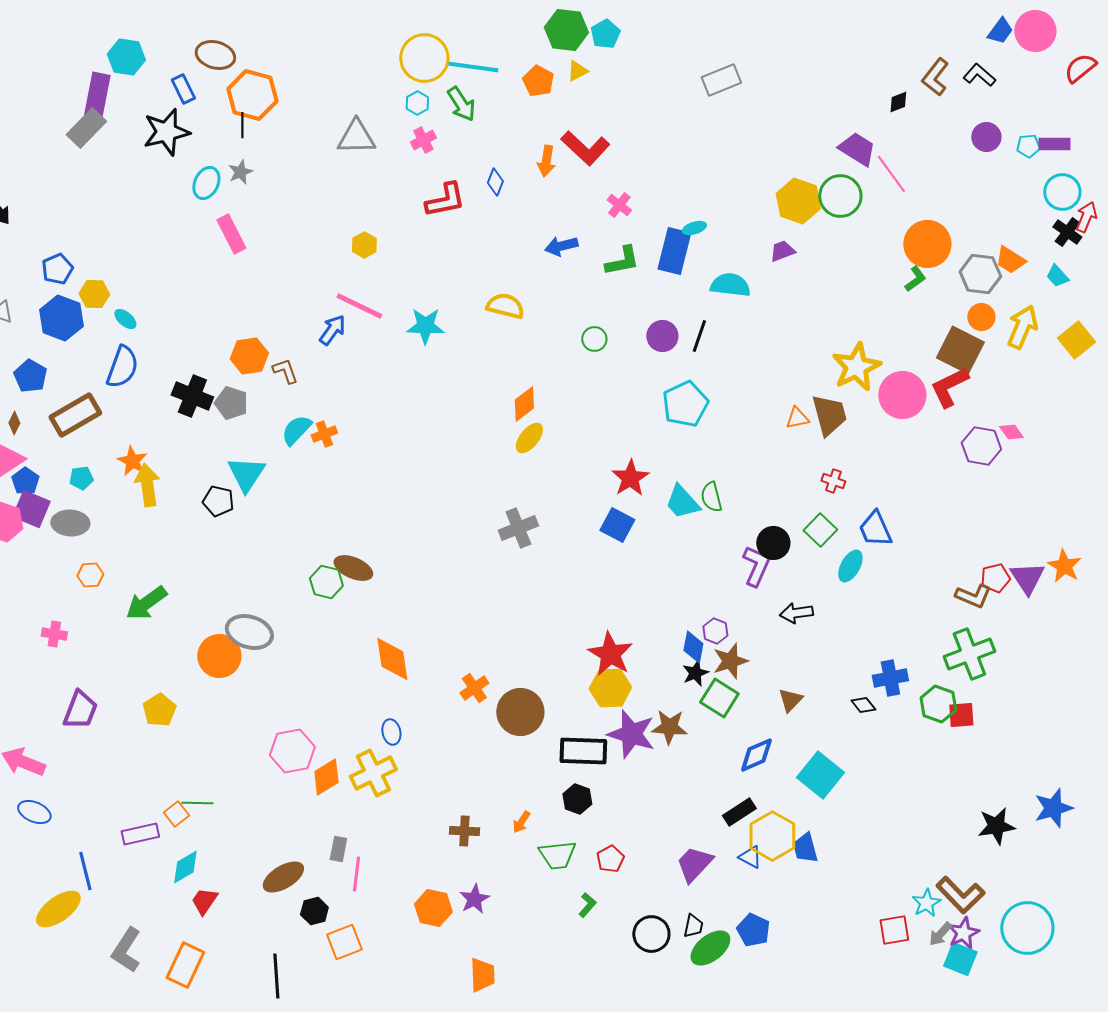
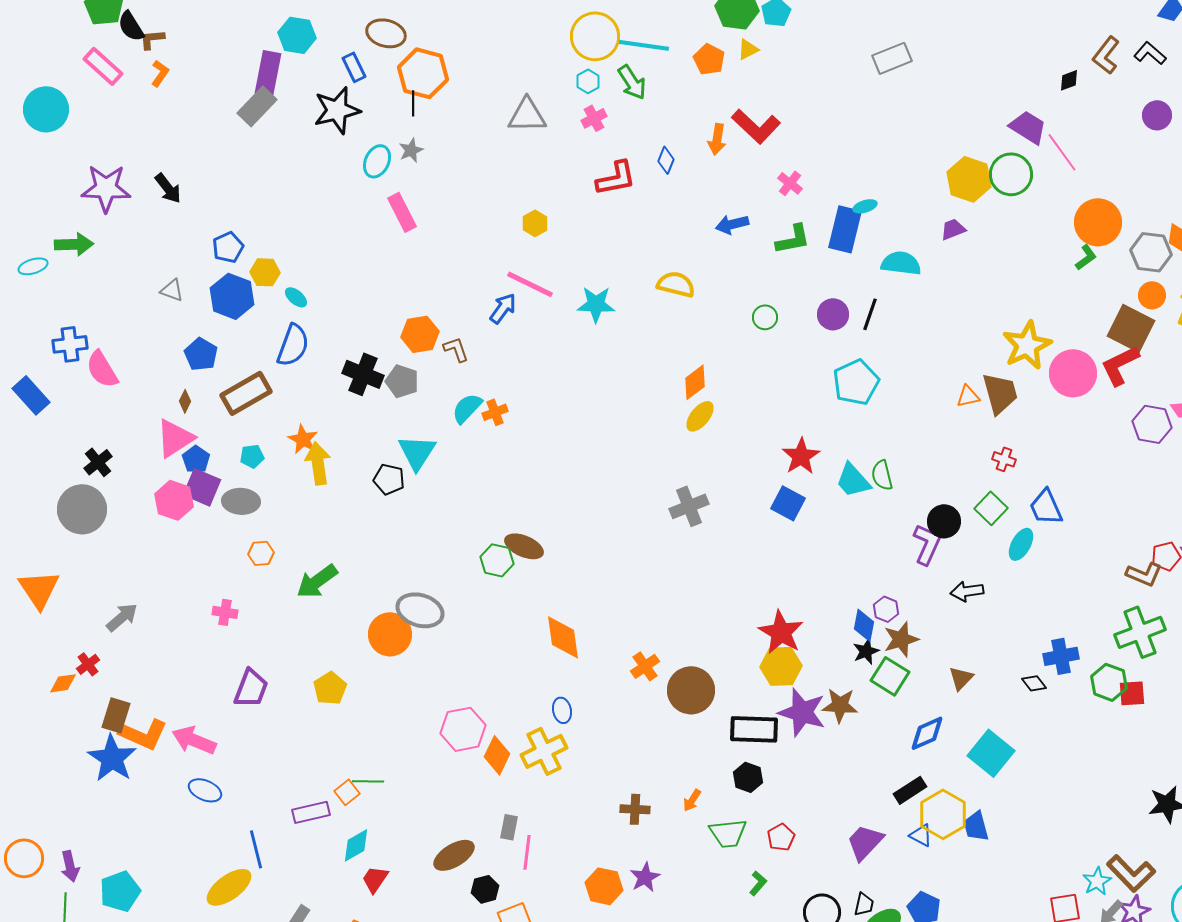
orange diamond: (326, 777) -> (497, 755), turned -33

